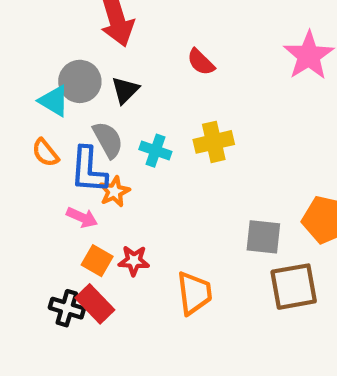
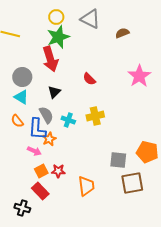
gray circle: (80, 81) -> (22, 77), moved
orange square: (97, 261) -> (41, 171), turned 32
black cross: (67, 308) -> (22, 208), moved

